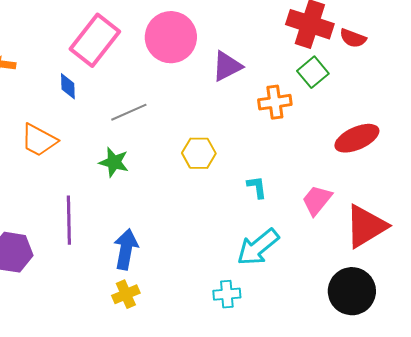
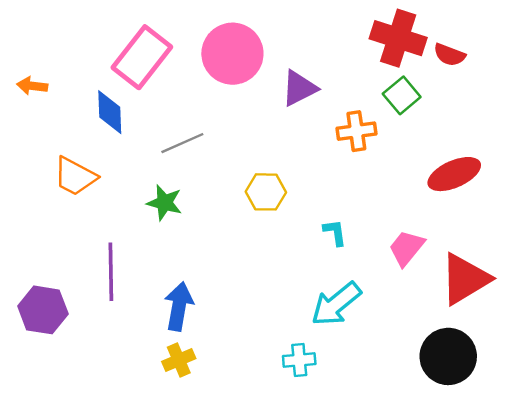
blue diamond: (68, 86) -> (110, 112), size x1.4

